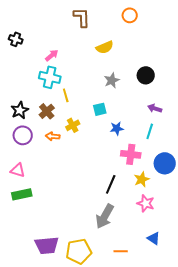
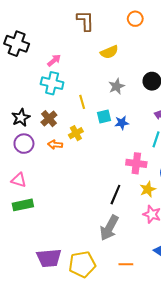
black cross: (16, 39) -> (17, 44), size x1.6
yellow line: (66, 95) -> (82, 102), moved
blue star: (117, 128) -> (122, 123), moved

